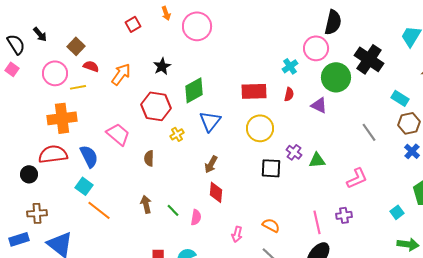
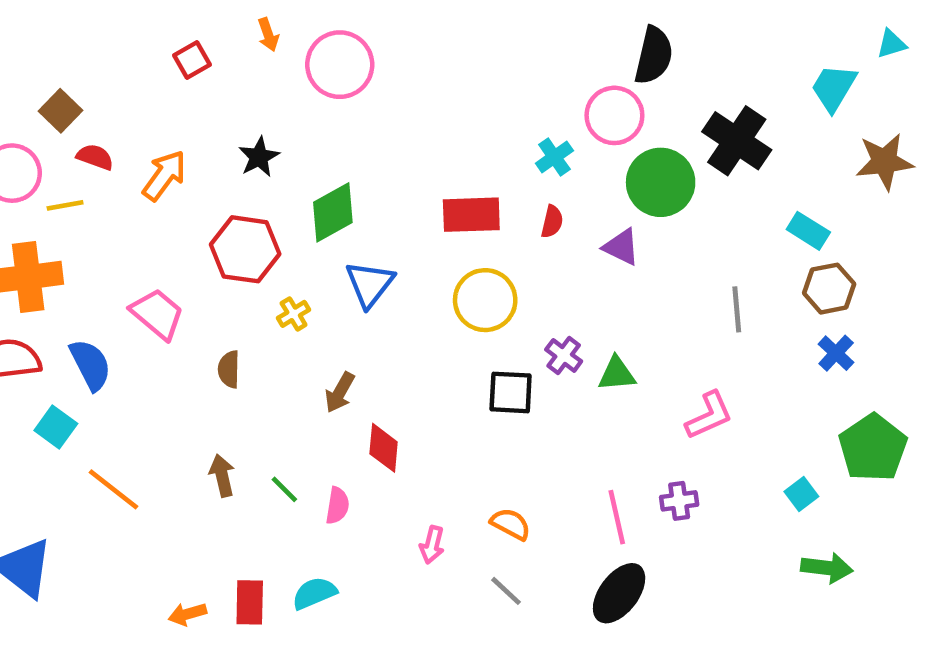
gray line: (369, 132) -> (737, 309), turned 30
brown arrow: (211, 164) -> (340, 392), moved
cyan square: (84, 186) -> (56, 427), moved

